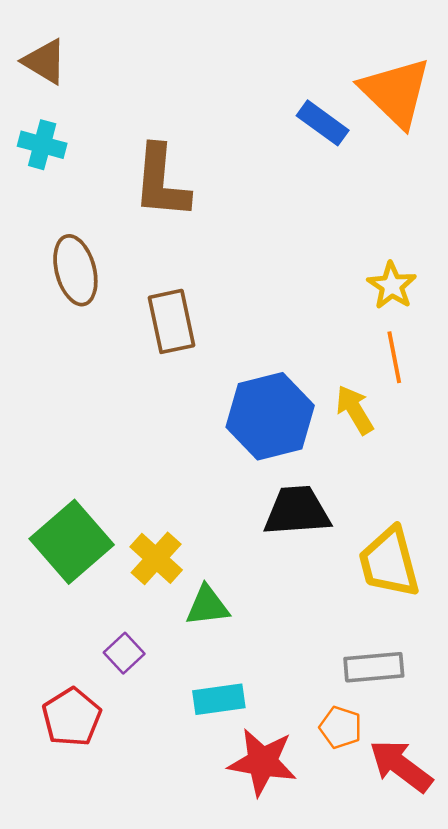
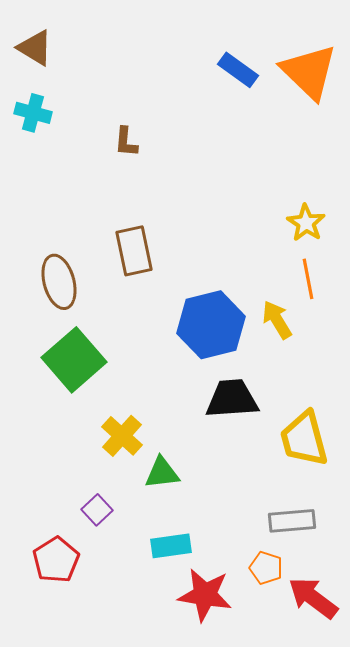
blue rectangle: (323, 123) -> (238, 70), moved
brown L-shape: (161, 182) -> (126, 142), size x0.5
brown ellipse: (75, 270) -> (59, 282), moved
green square: (72, 542) -> (74, 360), moved

